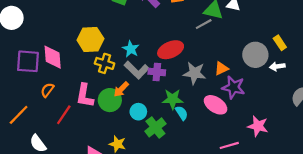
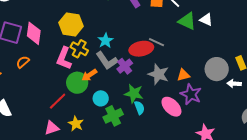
gray line: (204, 24) -> (156, 42), moved, turned 42
purple cross: (157, 72) -> (125, 66), turned 35
pink L-shape: (85, 96) -> (64, 58), moved
red line: (64, 115) -> (58, 101), moved

